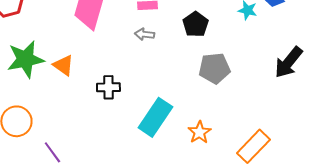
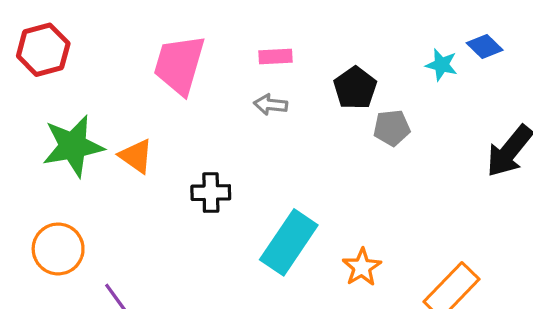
gray pentagon: (214, 68) -> (392, 128), moved, size x0.7

